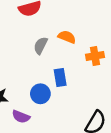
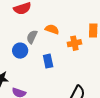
blue circle: (40, 94) -> (20, 51), moved

